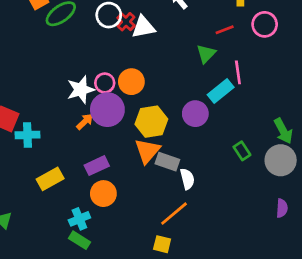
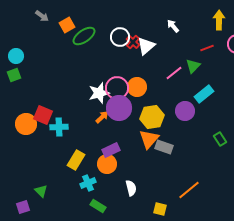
white triangle: (143, 27) -> (146, 46), turned -30
pink line: (238, 72) -> (174, 73), moved, turned 60
pink circle: (105, 83) -> (117, 88), size x1.5
yellow rectangle: (50, 179) -> (76, 160), turned -30
white semicircle: (187, 179) -> (131, 188), moved
orange circle: (103, 194) -> (107, 164), moved
orange line: (174, 214) -> (189, 190), moved
cyan cross: (79, 219) -> (88, 183), moved

